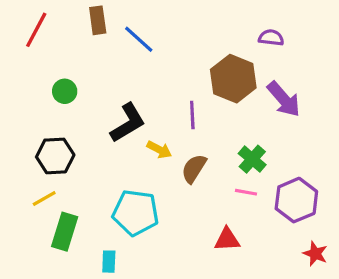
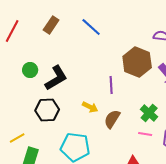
brown rectangle: (98, 20) -> (51, 25), turned 42
blue line: (139, 39) -> (91, 27), moved
black L-shape: (128, 123) -> (56, 78), moved
black hexagon: (55, 156) -> (47, 110), moved

